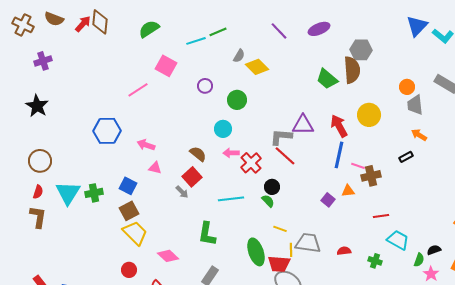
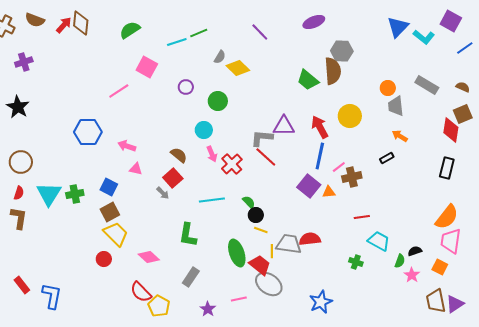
purple ellipse: (319, 29) -> (314, 22), moved
pink arrow: (231, 153) -> (212, 154), turned -112
pink line: (358, 166) -> (339, 167), turned -56
black circle: (272, 187) -> (256, 215), moved
purple square: (328, 200) -> (309, 186), moved, size x1.6
red semicircle: (344, 251) -> (310, 239), moved, size x1.5
red trapezoid: (279, 264) -> (260, 265), turned -145
red circle: (129, 270) -> (104, 259), moved

